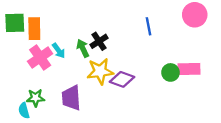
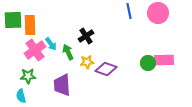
pink circle: (195, 15) -> (158, 13), moved
blue line: (149, 26) -> (129, 11), moved
green arrow: (83, 48) -> (68, 52), moved
yellow star: (100, 71) -> (87, 62), size x0.6
green star: (36, 98) -> (28, 76), moved

